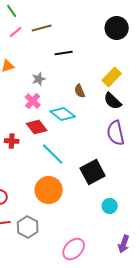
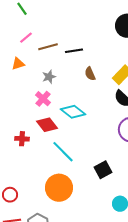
brown line: (42, 28) -> (48, 47), moved
pink line: (16, 32) -> (26, 38), moved
brown semicircle: (80, 91) -> (90, 74), moved
black square: (93, 172) -> (103, 170), size x0.7

